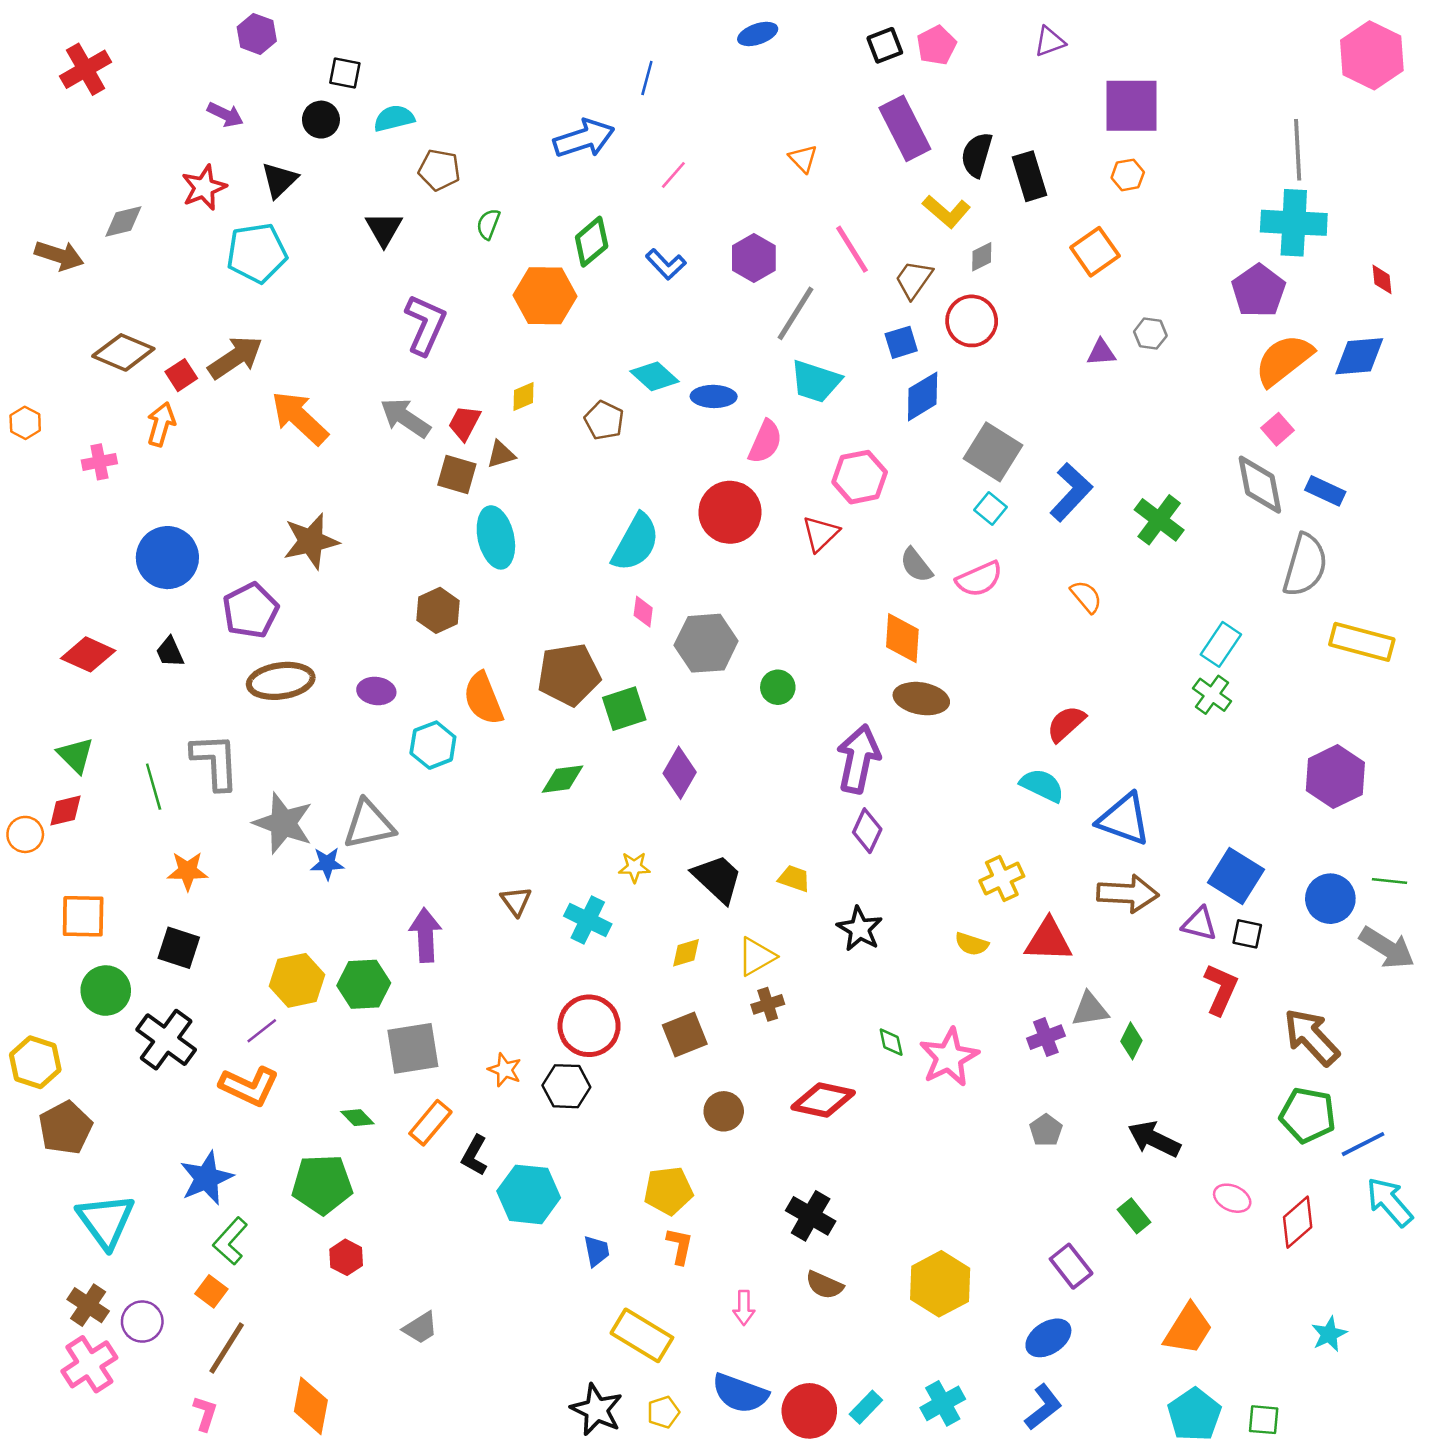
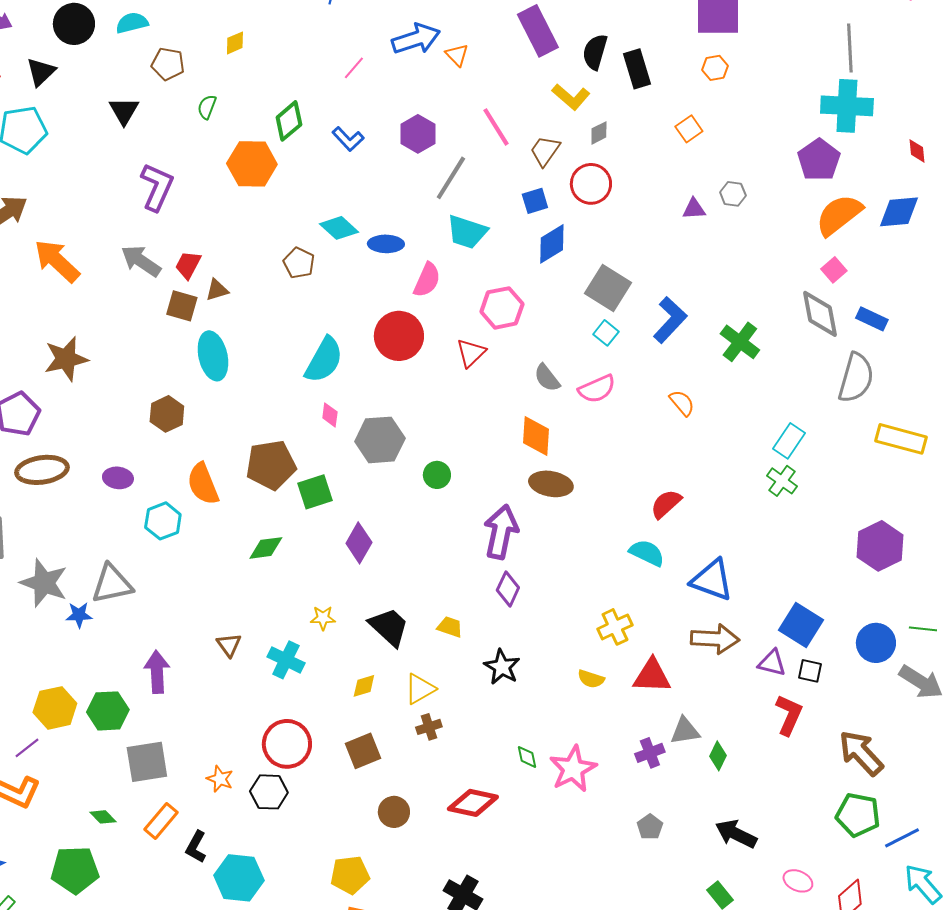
black circle: (321, 120) -> (74, 24), size x1.4
blue arrow: (584, 138) -> (416, 39), moved
orange square: (1095, 252) -> (689, 129), size x0.7
yellow diamond: (524, 396) -> (235, 43), moved

